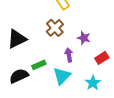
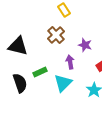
black triangle: (17, 39) -> (18, 46), turned 40
black semicircle: (19, 76) -> (20, 83), turned 96

